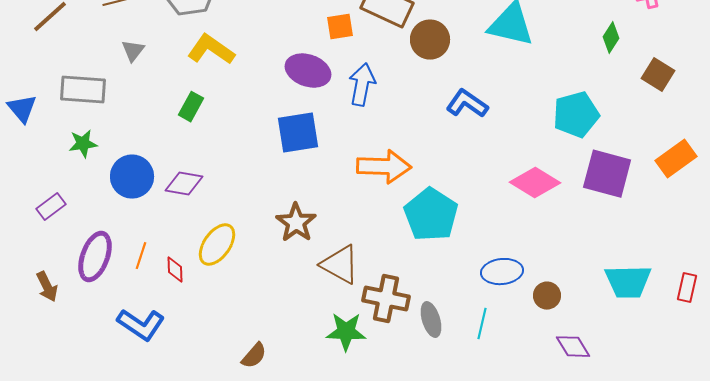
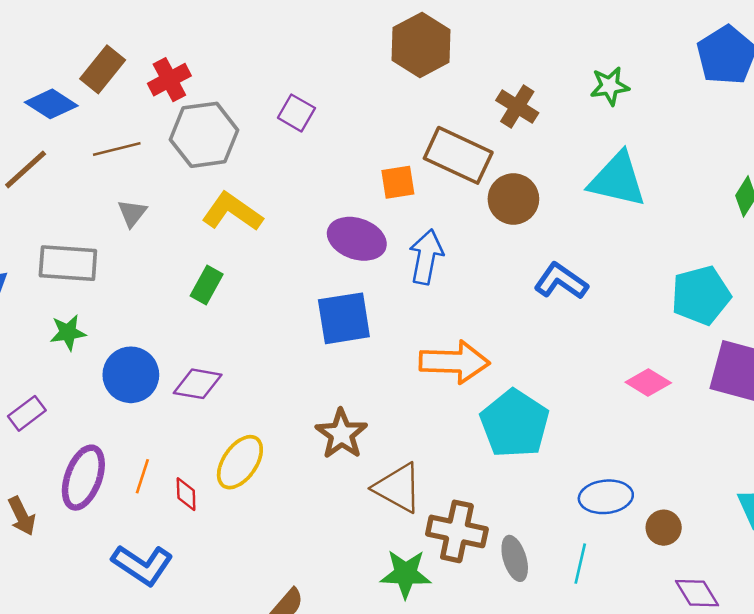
pink diamond: (535, 183) -> (648, 383), size x0.7

